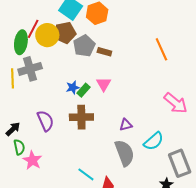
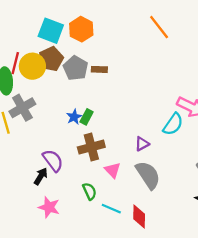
orange line: (161, 49) -> (159, 27), moved
pink triangle: (104, 84) -> (113, 170), moved
black arrow: (13, 129) -> (41, 176), moved
cyan semicircle: (154, 141) -> (173, 124), moved
green semicircle: (19, 147) -> (89, 191), moved

